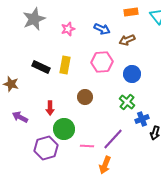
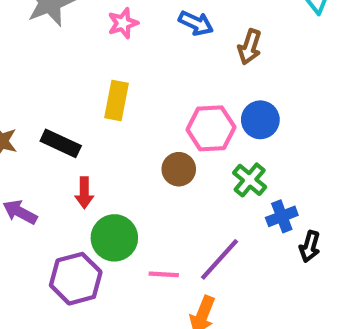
brown arrow: (127, 40) -> (250, 47), turned -49
pink hexagon: (102, 62) -> (211, 128), moved
black rectangle: (41, 67) -> (61, 143), moved
brown circle: (85, 97) -> (179, 169), moved

